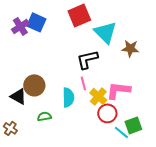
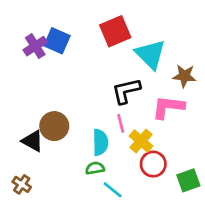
pink L-shape: (118, 90) -> (168, 107), moved
green semicircle: (44, 116) -> (95, 168), moved
cyan line: (121, 132) -> (113, 190), moved

